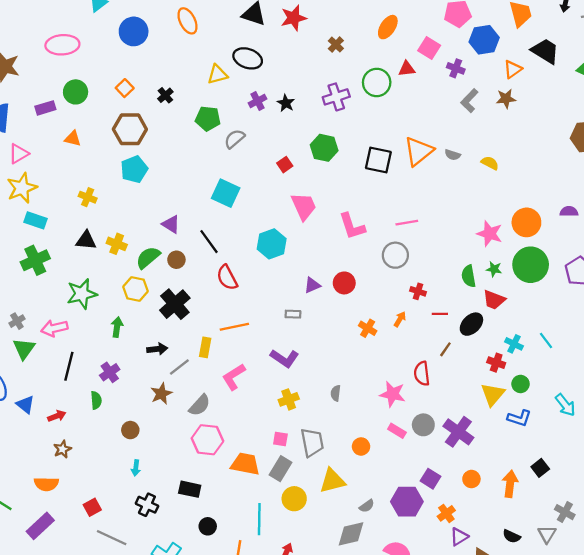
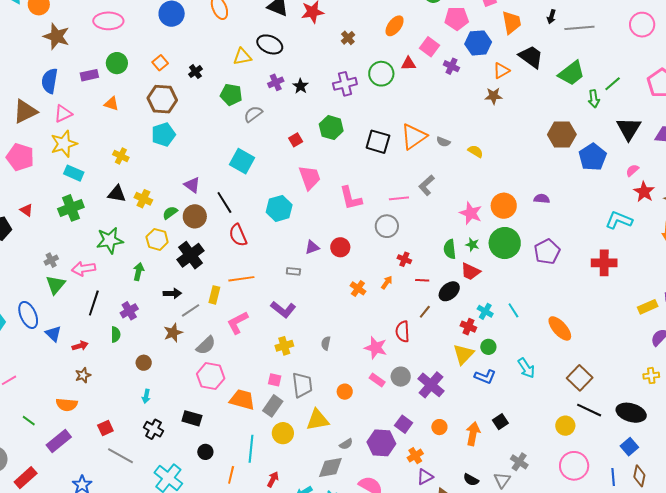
gray L-shape: (469, 101) -> (426, 185), moved
green semicircle: (148, 258) -> (170, 213), size x0.7
brown circle: (176, 260) -> (195, 216), size x1.5

